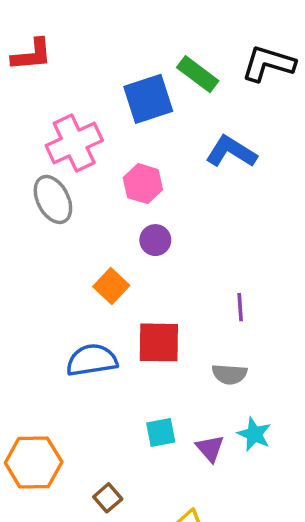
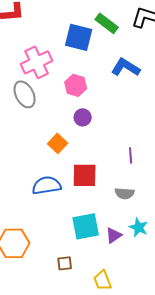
blue square: (148, 99) -> (79, 37), turned 32
cyan square: (161, 432) -> (86, 226), size x1.6
purple triangle: (210, 448) -> (114, 235), turned 36
brown square: (108, 498) -> (65, 263), moved, turned 35

